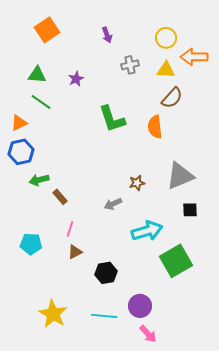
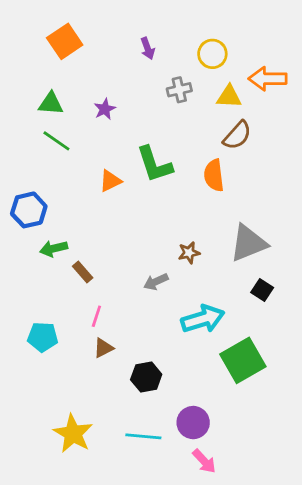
yellow circle: (166, 38) -> (212, 54), moved
orange triangle: (19, 123) -> (110, 181), moved
black square: (190, 210) -> (262, 290), turned 35

